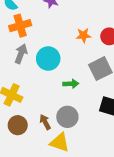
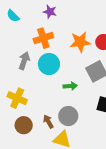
orange cross: (20, 26) -> (43, 38), moved
orange star: (84, 35) -> (80, 42), size x1.5

